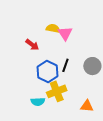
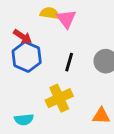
blue hexagon: (47, 72) -> (27, 57), moved
cyan semicircle: (38, 102) -> (24, 119), moved

